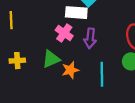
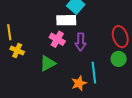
yellow cross: (17, 61) -> (17, 50), moved, turned 32
orange star: (70, 70) -> (79, 83), moved

